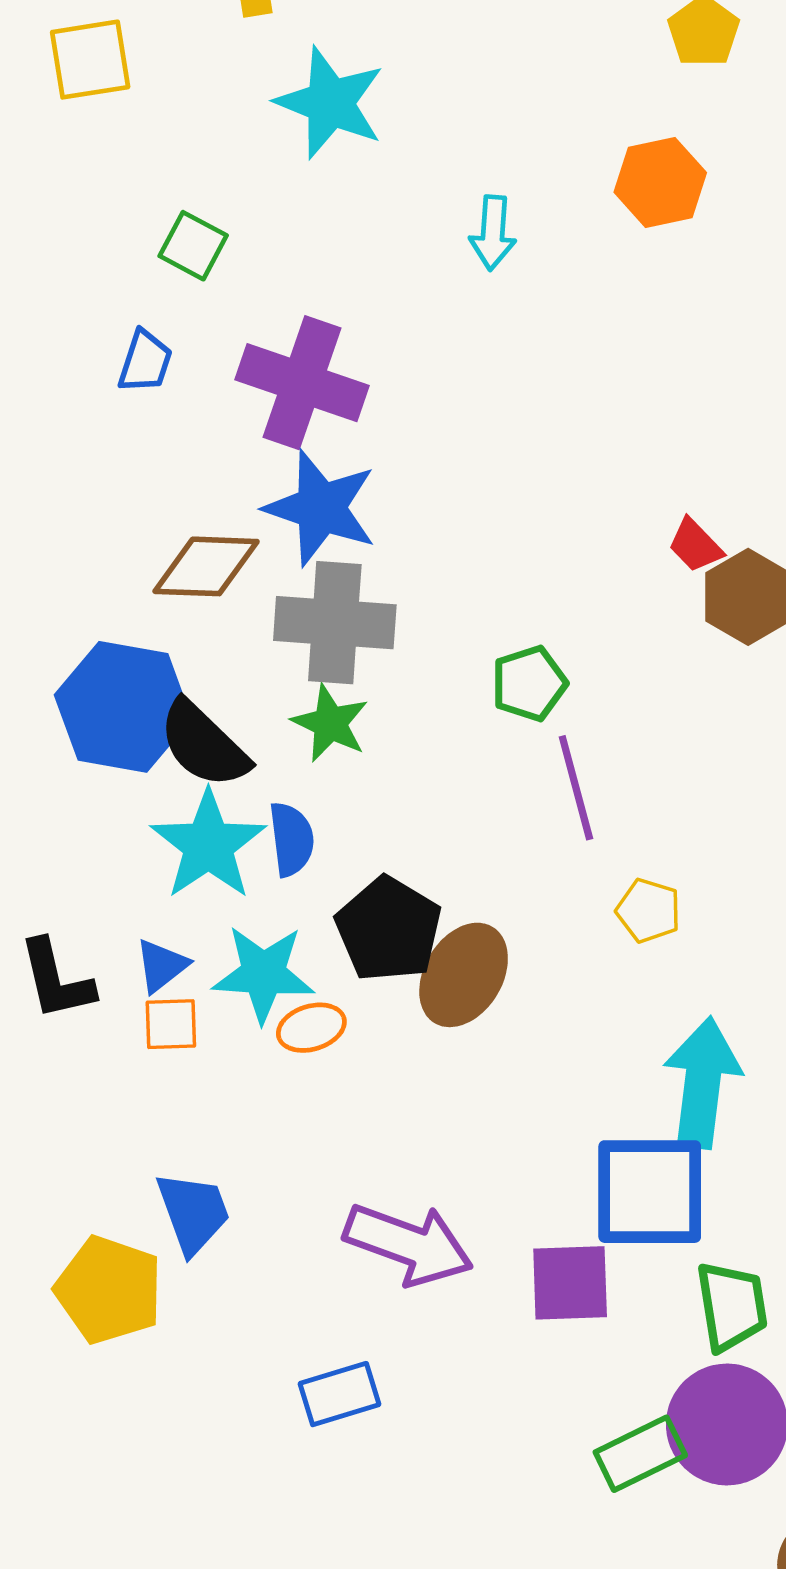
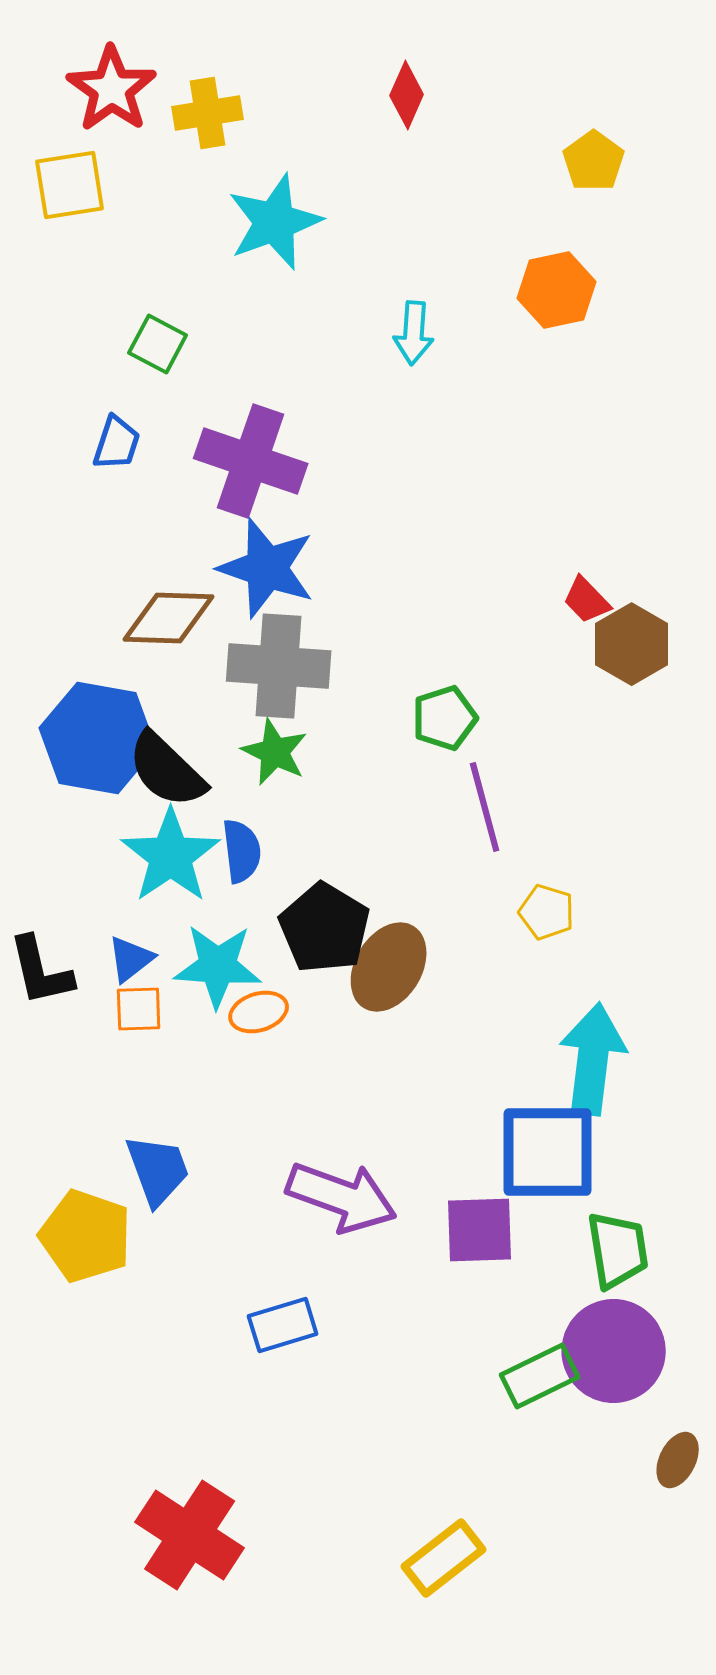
cyan star: (330, 103) -> (275, 222), turned 30

